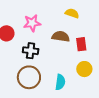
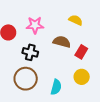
red rectangle: (81, 44) -> (81, 52), turned 32

